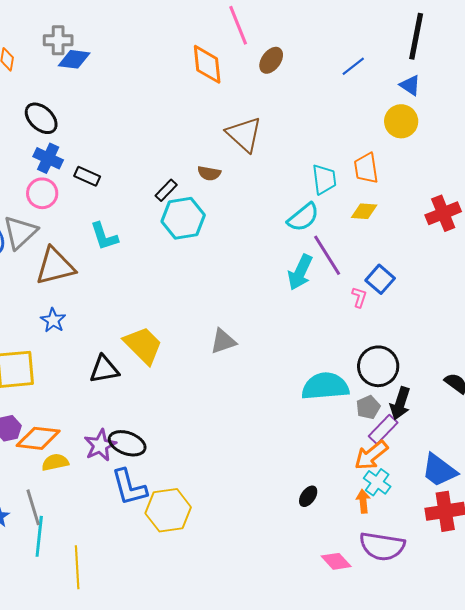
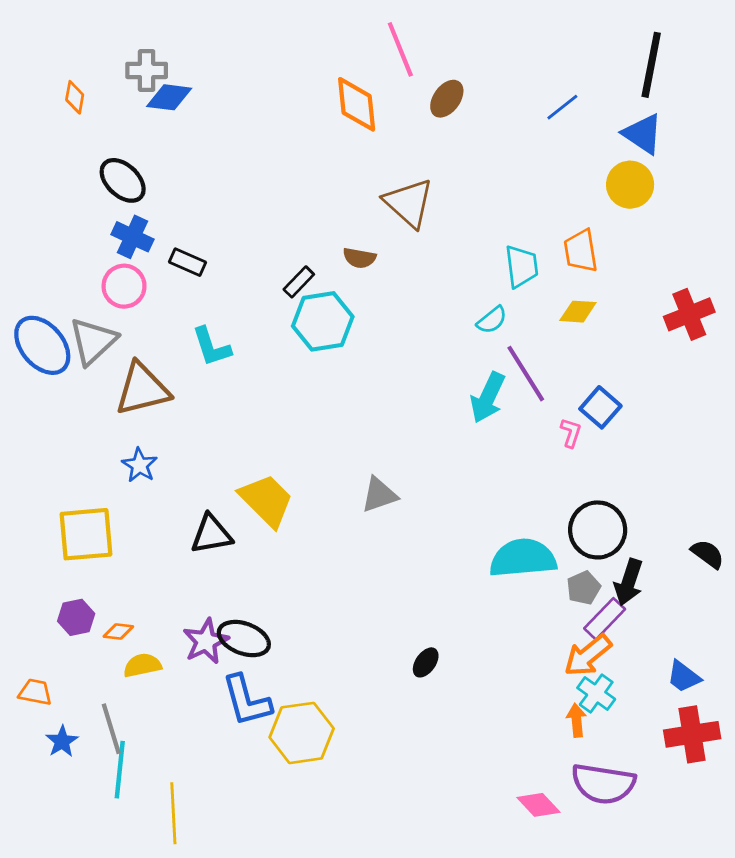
blue triangle: (410, 85) -> (643, 134), size x1.4
cyan semicircle: (303, 217) -> (492, 320), size x0.7
orange diamond: (38, 438) -> (118, 631), size x0.5
blue trapezoid: (439, 470) -> (684, 677), size x0.7
black ellipse: (308, 496) -> (426, 662), moved

